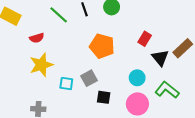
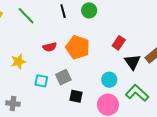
green line: (59, 15) -> (26, 16), moved
red semicircle: (37, 38) -> (50, 47), moved
yellow star: (41, 65) -> (18, 62), size x0.7

